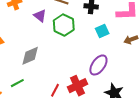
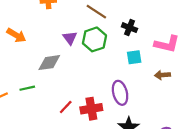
purple triangle: (40, 16) -> (70, 38), moved
purple ellipse: (98, 65) -> (120, 93), turned -65

